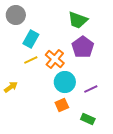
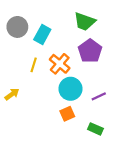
gray circle: (16, 15) -> (17, 27), moved
cyan rectangle: (31, 39) -> (42, 35), moved
yellow line: (31, 60) -> (34, 65), turned -48

